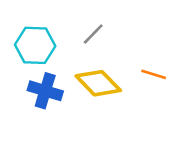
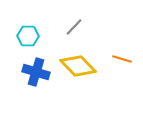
cyan hexagon: (35, 45) -> (28, 36), size x0.7

